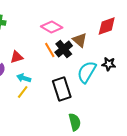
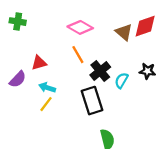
brown triangle: (80, 40) -> (124, 32), moved
black cross: (64, 49) -> (100, 71), moved
cyan semicircle: (87, 72) -> (121, 80), size x0.6

